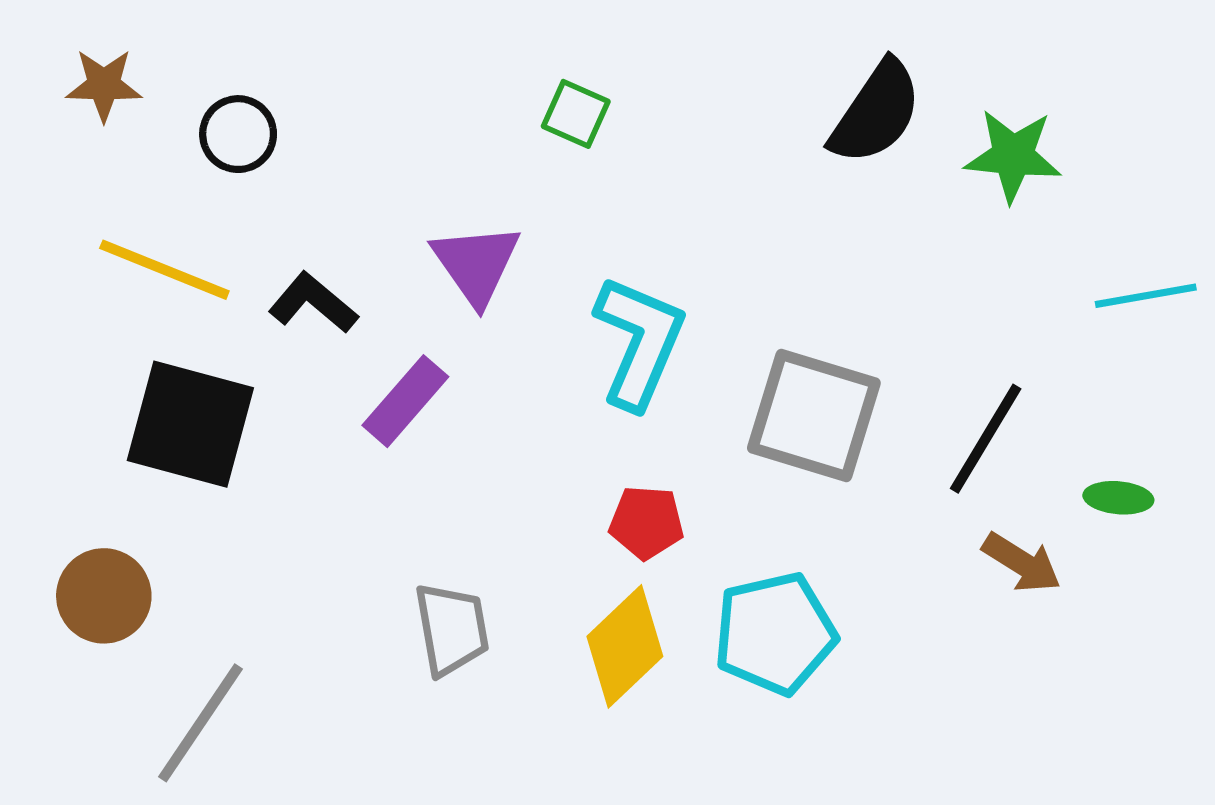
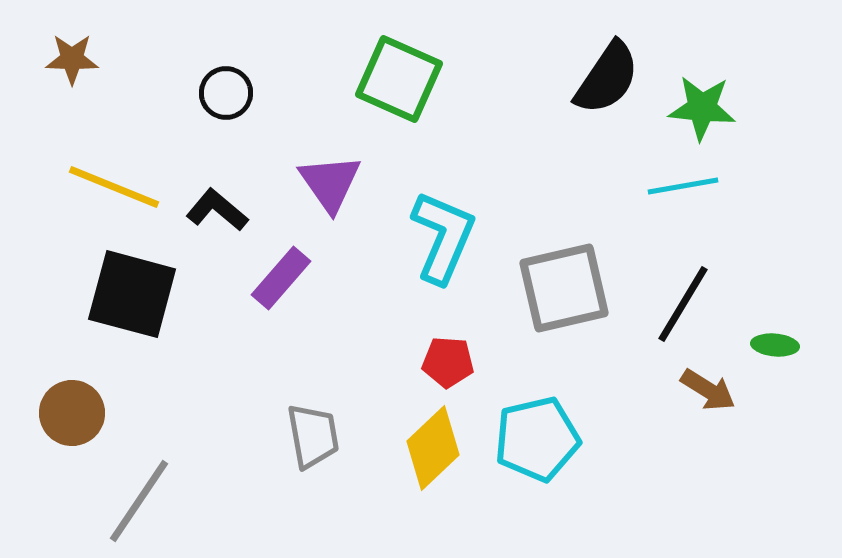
green square: (576, 114) -> (399, 79), size x1.8
black circle: (238, 134) -> (226, 93), moved
cyan line: (1146, 296) -> (683, 186), moved
gray square: (814, 415) -> (564, 288), turned -30

